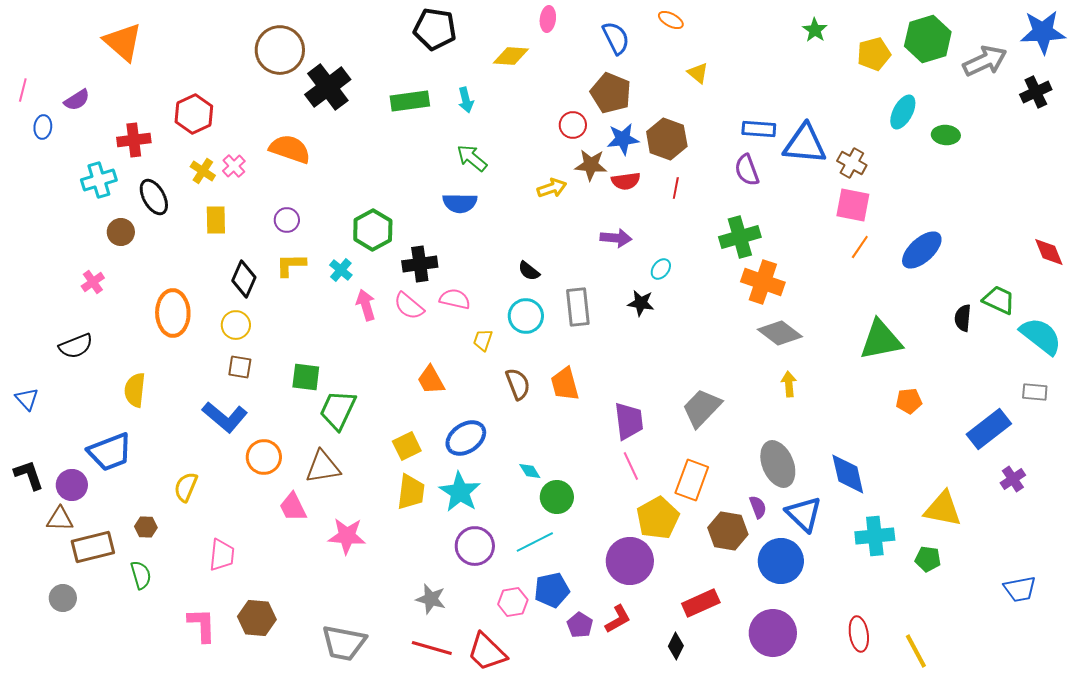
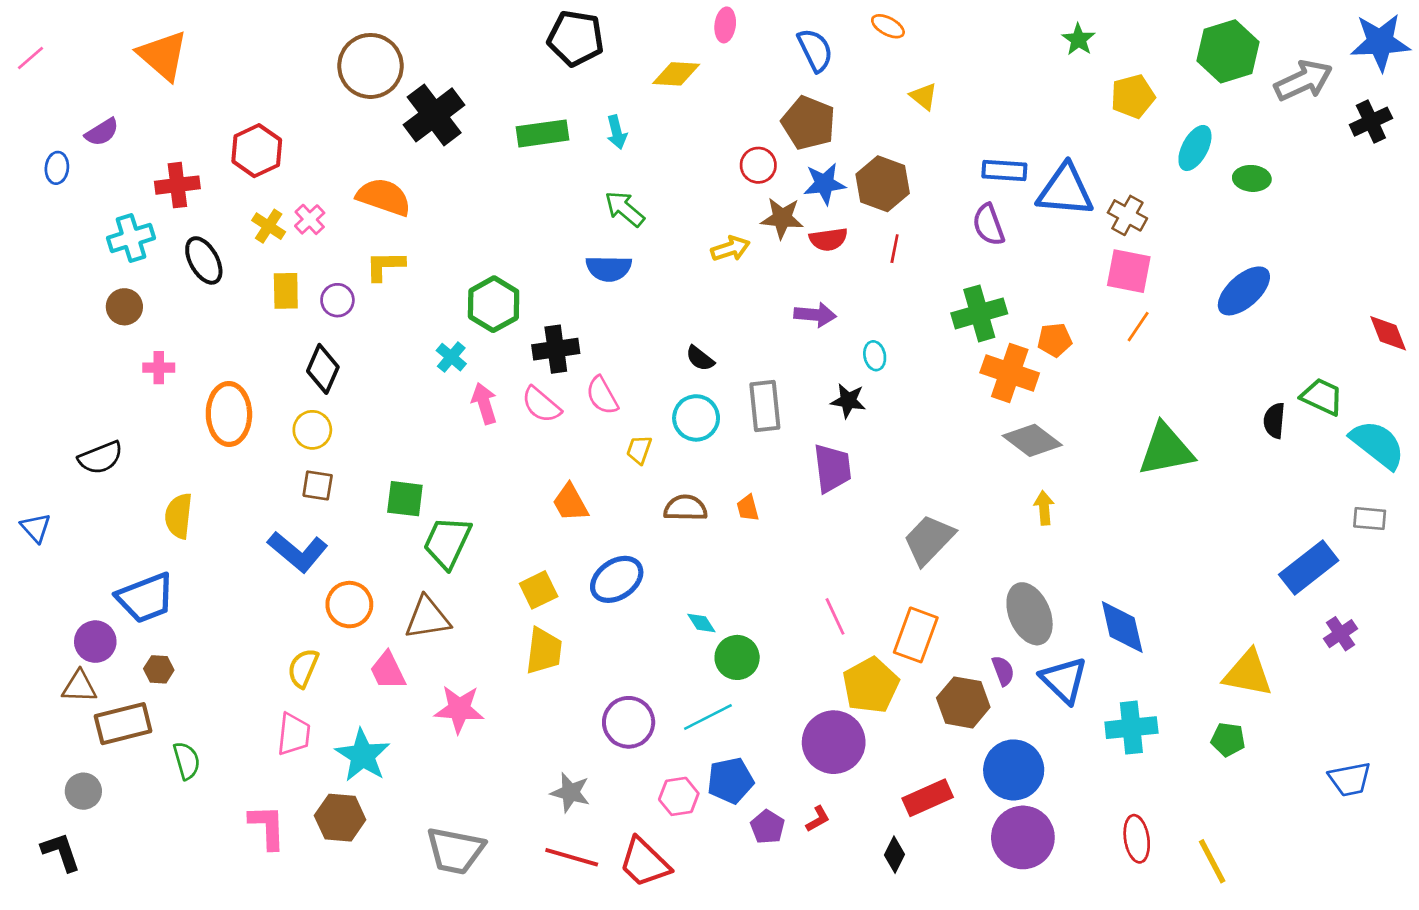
yellow pentagon: (874, 54) -> (1133, 96), moved
pink line: (23, 90) -> (30, 58), moved, turned 35
purple circle: (287, 220) -> (337, 300), moved
brown circle: (121, 232) -> (124, 307), moved
blue ellipse: (922, 250) -> (1244, 291), moved
yellow L-shape: (291, 265) -> (385, 266), moved
cyan ellipse: (661, 269) -> (875, 356), turned -50
pink cross: (93, 282) -> (159, 368), moved, turned 35
pink semicircle: (455, 299) -> (602, 395), turned -132
brown semicircle: (518, 384) -> (685, 508), turned -68
orange trapezoid: (565, 384) -> (748, 508), size x0.6
orange pentagon: (909, 401) -> (1055, 340), moved
purple trapezoid: (629, 421) -> (832, 468), moved
black L-shape: (29, 475) -> (61, 852), moved
yellow semicircle: (186, 487) -> (303, 668), moved
cyan star: (460, 492) -> (363, 755), moved
brown hexagon: (146, 527) -> (159, 669), moved
cyan cross: (875, 536) -> (1131, 728), moved
blue circle: (781, 561) -> (1014, 770), moved
red L-shape: (618, 619) -> (818, 819), size x0.7

